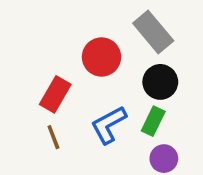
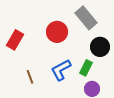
black circle: (160, 82) -> (100, 47), moved
red rectangle: (55, 94) -> (15, 40), moved

